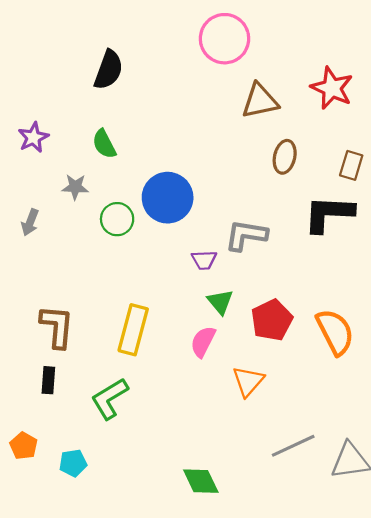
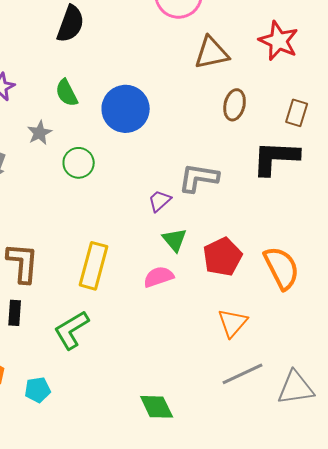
gray star: (75, 187) -> (40, 133), turned -30
blue circle: (168, 198) -> (126, 109), moved
purple trapezoid: (204, 260) -> (160, 201), turned 140
pink semicircle: (203, 342) -> (159, 277), turned 44
orange triangle: (248, 381) -> (233, 323), moved

